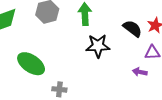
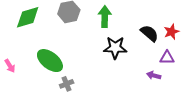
gray cross: (59, 89) -> (67, 84), moved, turned -32

